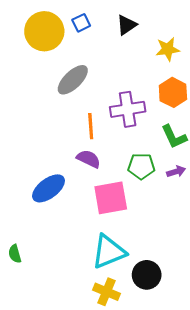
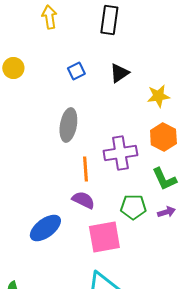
yellow circle: (44, 31) -> (13, 68), moved, size x0.6
gray ellipse: (73, 80) -> (68, 125), turned -36

